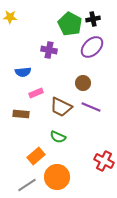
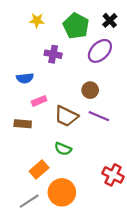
yellow star: (10, 17) -> (37, 20), moved
black cross: (93, 19) -> (110, 20), moved, turned -32

